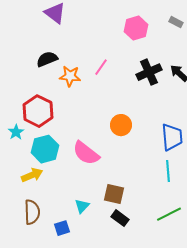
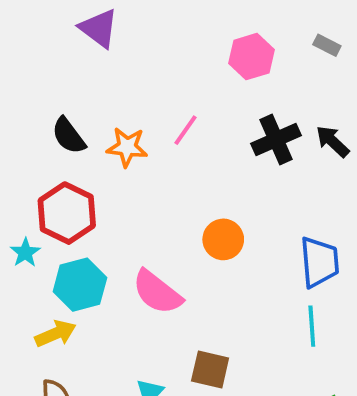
black semicircle: (47, 59) -> (69, 136), moved, turned -105

